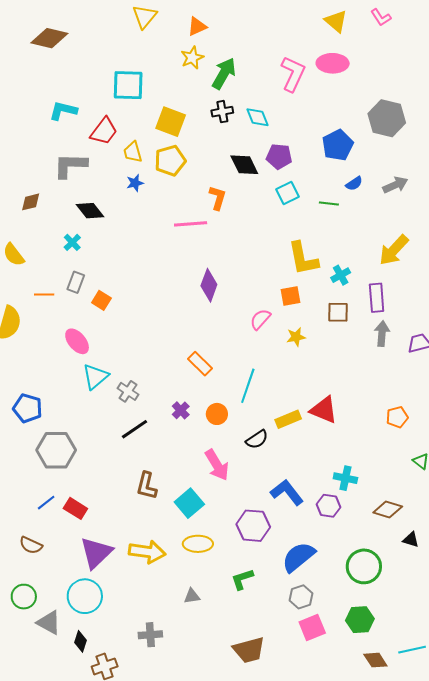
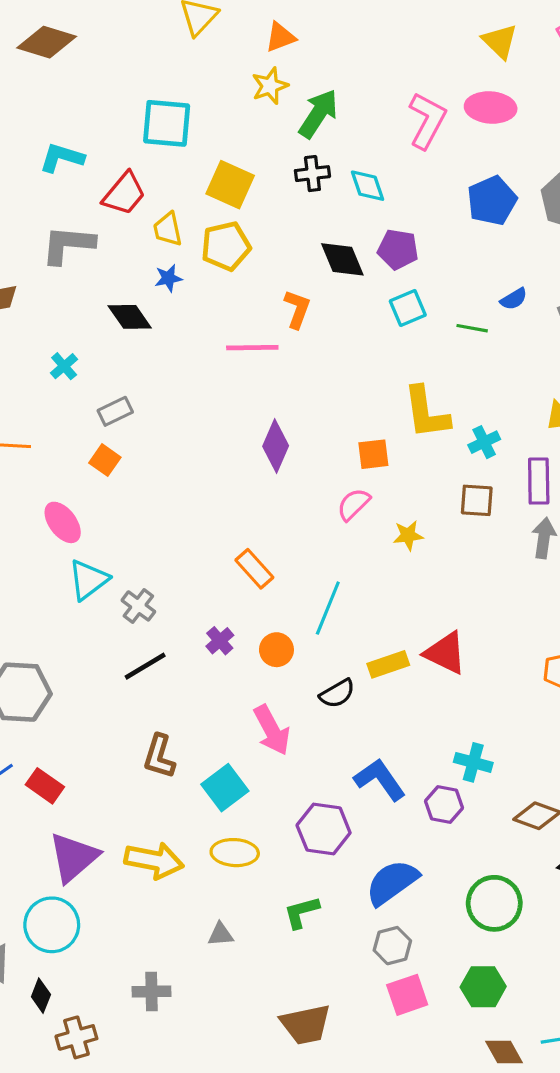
blue pentagon: (338, 145) -> (492, 201), moved
black diamond: (90, 211) -> (130, 317), moved
gray rectangle: (76, 282) -> (115, 411), moved, turned 40
orange square: (290, 296) -> (373, 454), moved

